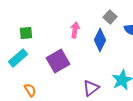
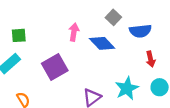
blue diamond: (100, 40) -> (102, 43), turned -70

